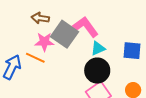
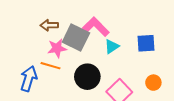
black circle: (97, 71) -> (87, 77), moved

